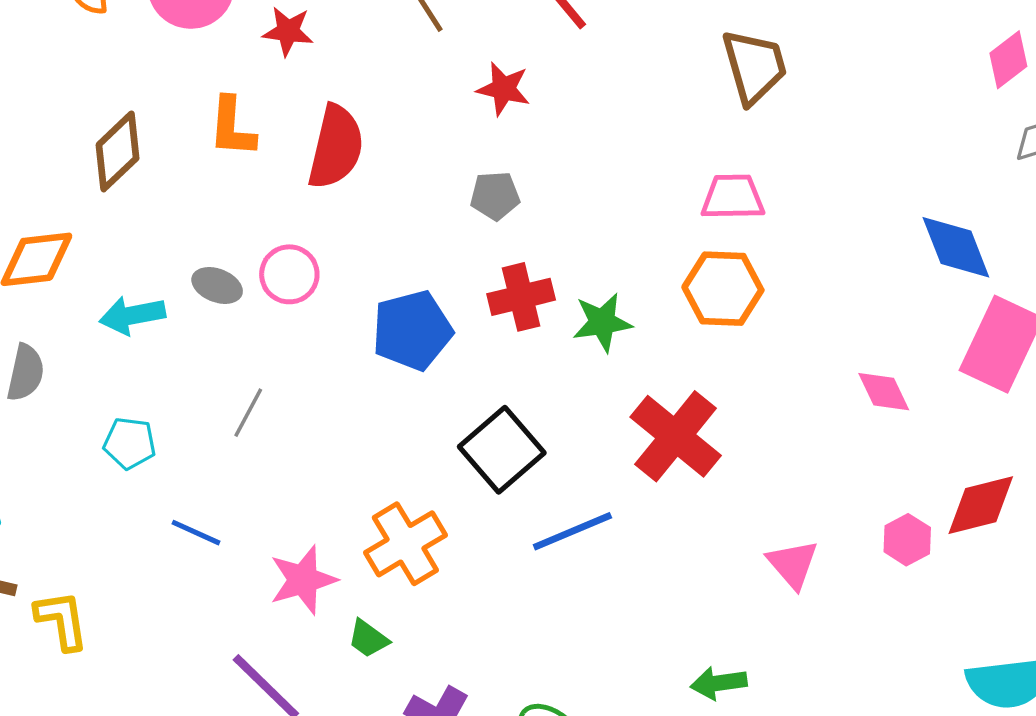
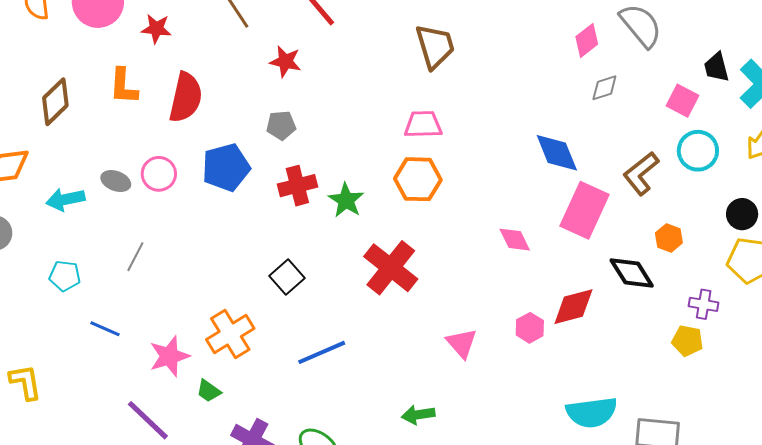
green star: (602, 322) -> (346, 200), turned -30
blue pentagon: (412, 330) -> (226, 167), moved
black square: (502, 450) -> (287, 277), size x0.7
blue line: (572, 531) -> (322, 352), moved

